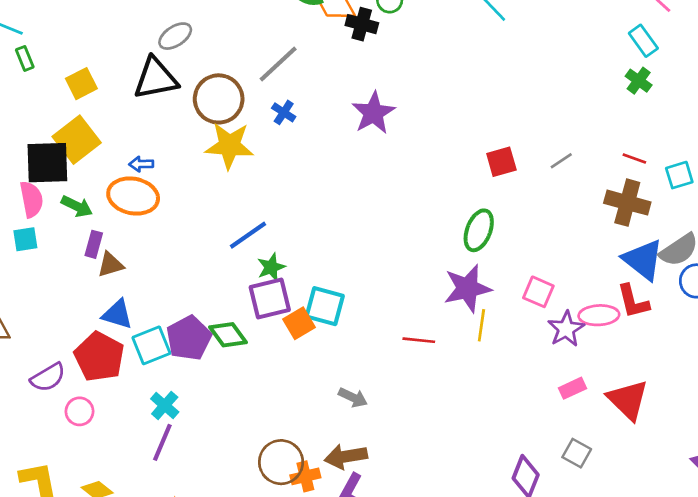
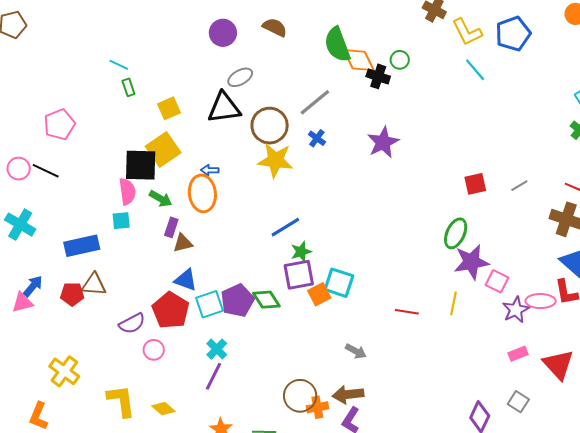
orange ellipse: (133, 196) -> (202, 193), turned 69
purple star: (467, 288) -> (471, 262), moved

